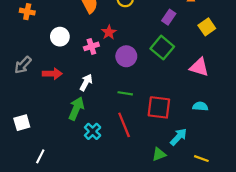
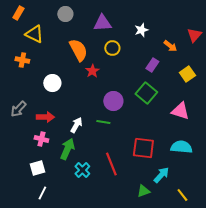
red star: (109, 32) -> (92, 71), moved
pink cross: (91, 46) -> (41, 139), moved, turned 32
green line: (125, 93) -> (103, 122), moved
cyan semicircle: (200, 106) -> (181, 147), size x1.5
white square: (22, 123) -> (37, 168), moved
white line: (40, 156) -> (42, 193), moved
yellow line: (201, 159) -> (182, 195), turned 32

